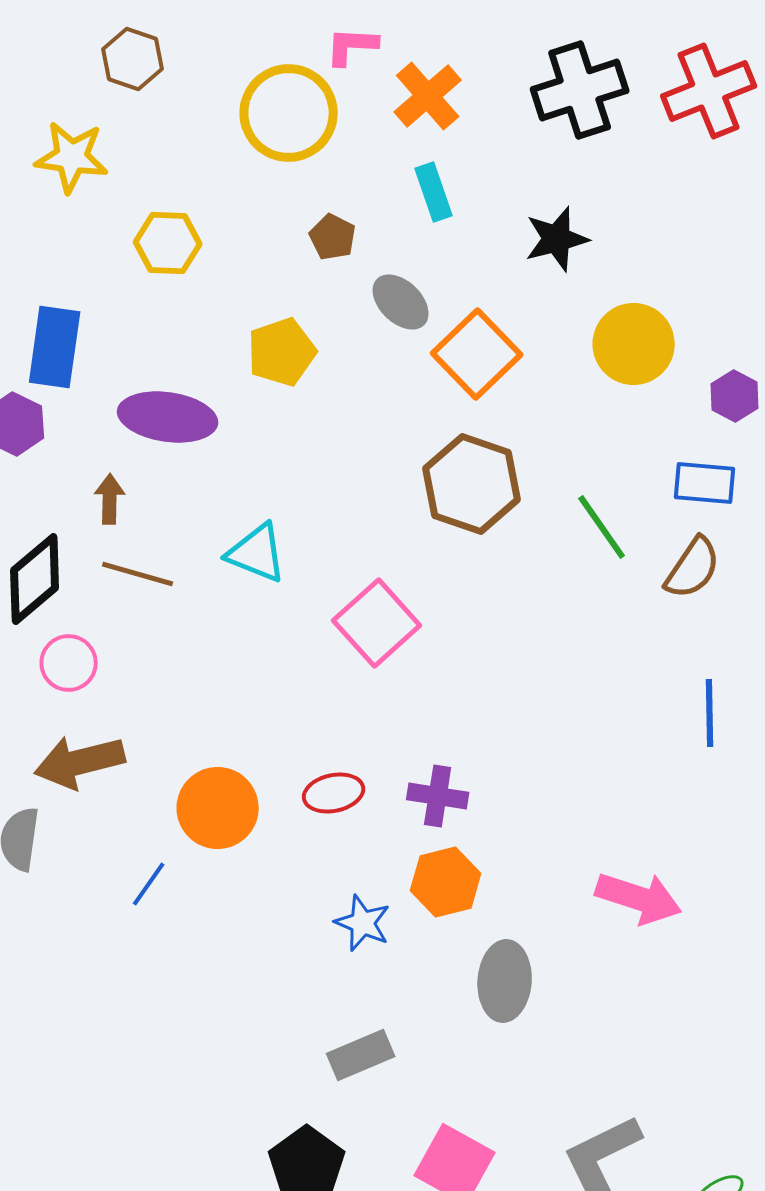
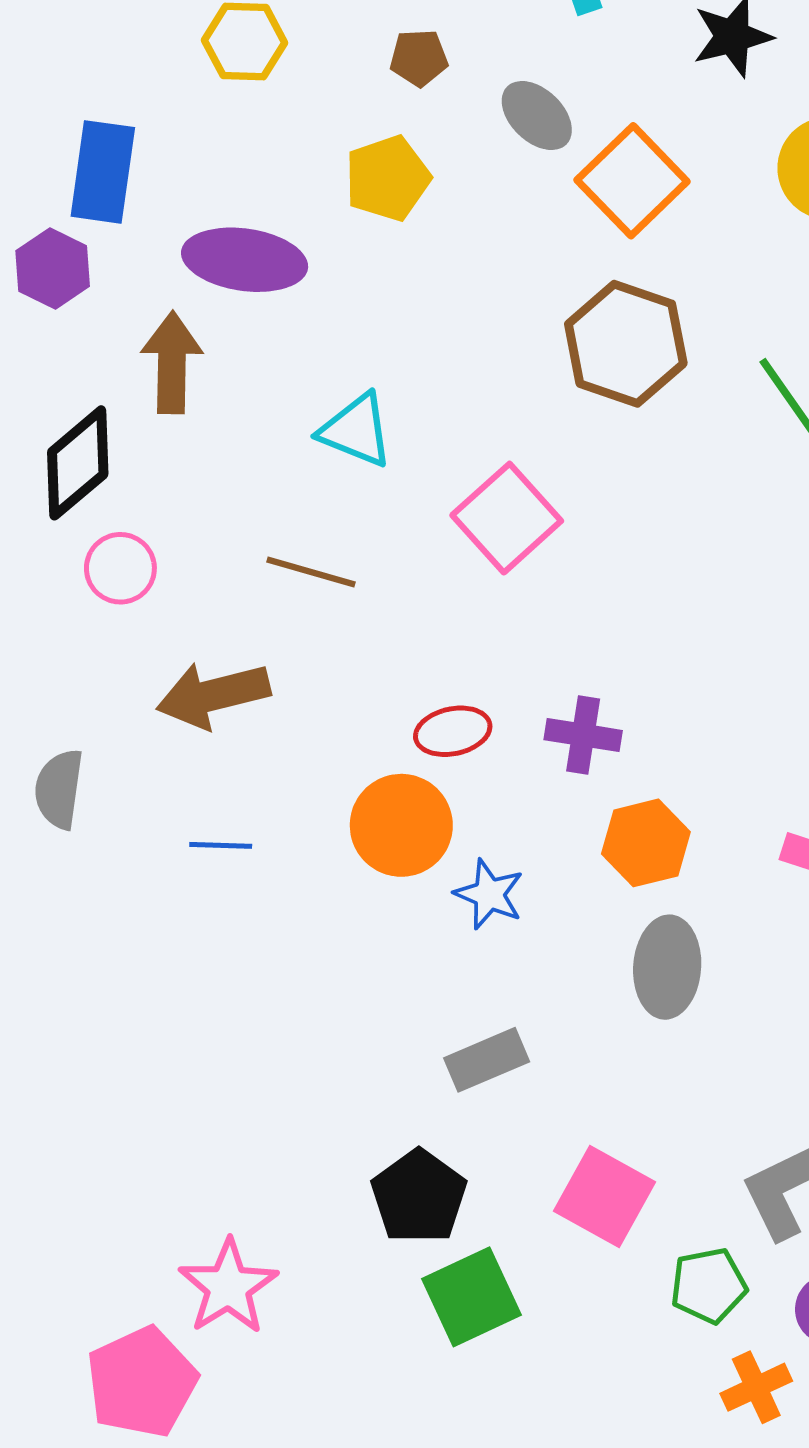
brown pentagon: (333, 237) -> (419, 58), moved, turned -30
brown arrow: (110, 499) -> (172, 363), size x1.6
brown line: (138, 574) -> (311, 572), moved
brown arrow: (80, 762) -> (213, 695), moved
orange circle: (218, 808) -> (401, 825), moved
orange hexagon: (446, 882) -> (646, 843), moved
blue line: (149, 884) -> (221, 845), turned 57

